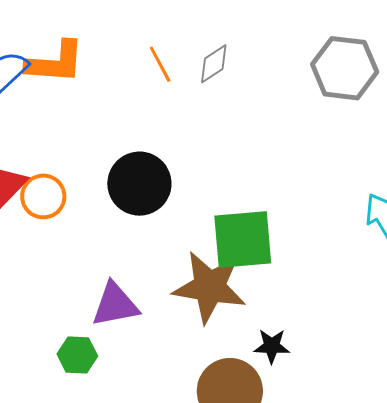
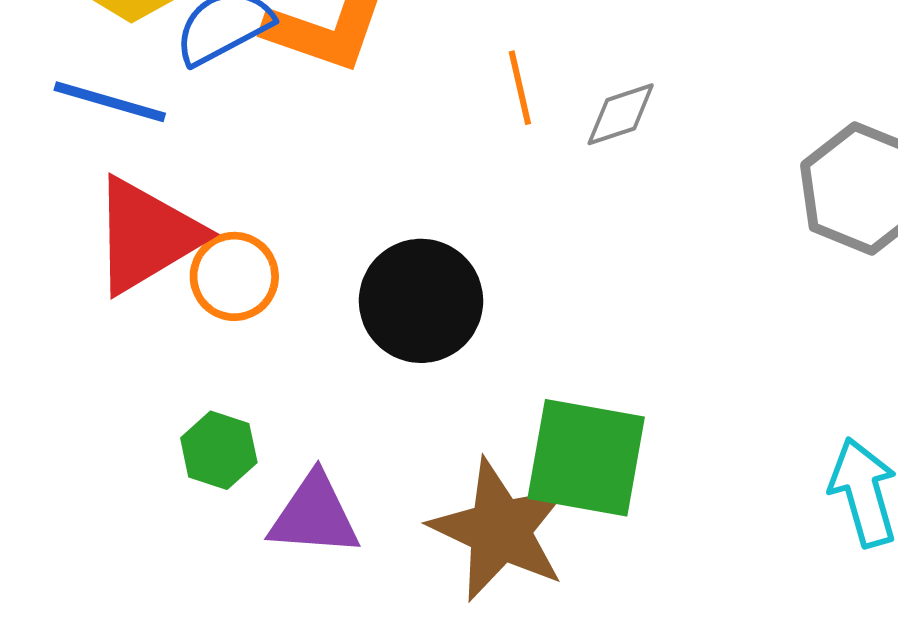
green hexagon: (77, 355) -> (219, 450), moved

